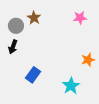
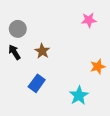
brown star: (34, 18) -> (42, 51), moved
black arrow: (13, 47) -> (14, 52), turned 128

